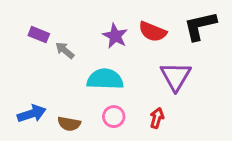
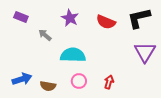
purple rectangle: (39, 35) -> (21, 17), moved
purple star: (115, 36) -> (70, 18), moved
purple triangle: (176, 76) -> (145, 52), moved

